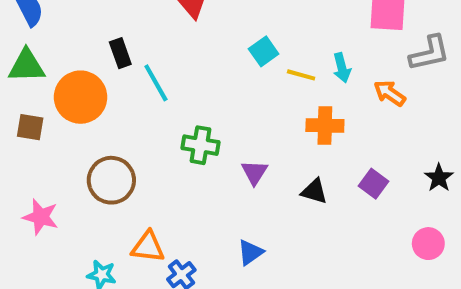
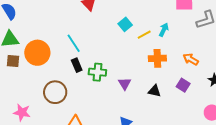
black rectangle: (120, 53) -> (77, 65), moved
cyan arrow: (342, 68) -> (164, 30), turned -136
yellow line: (301, 75) -> (144, 35), turned -40
orange arrow: (390, 93) -> (191, 59), moved
brown square: (30, 127) -> (13, 61), moved

